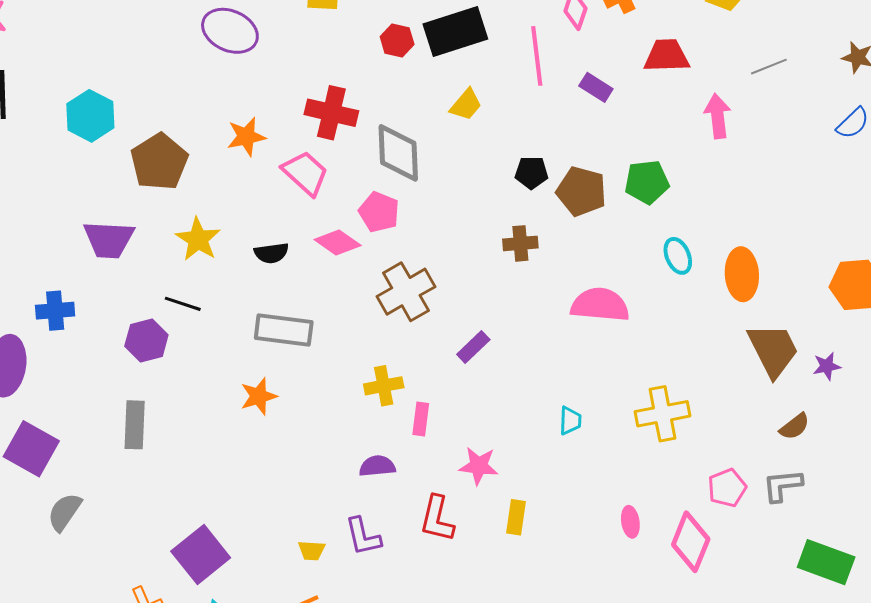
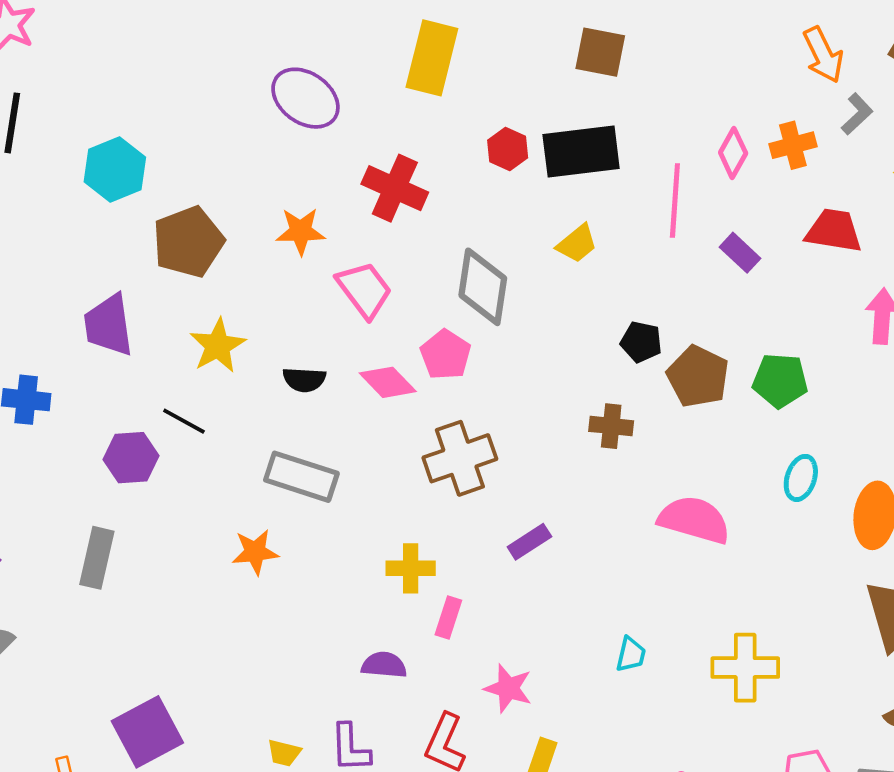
red cross: (331, 113) -> (395, 188), moved
purple trapezoid: (109, 239) -> (108, 325), turned 68
cyan ellipse: (678, 256) -> (801, 478), turned 30

